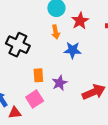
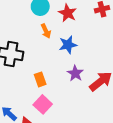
purple star: (60, 83) -> (75, 73), moved

